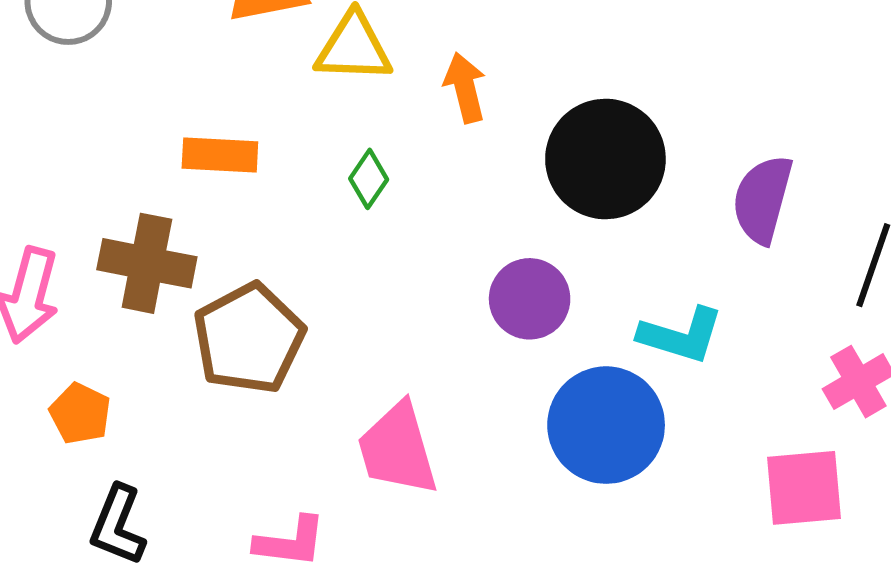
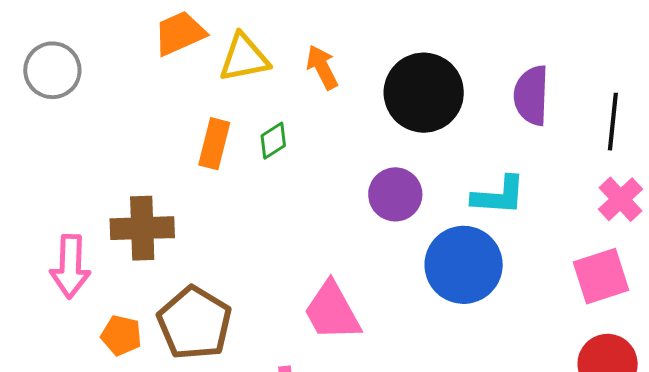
orange rectangle: (220, 155) -> (214, 144), moved, turned -66
green diamond: (369, 179) -> (273, 141), turned 36
brown pentagon: (249, 338) -> (195, 323), moved

